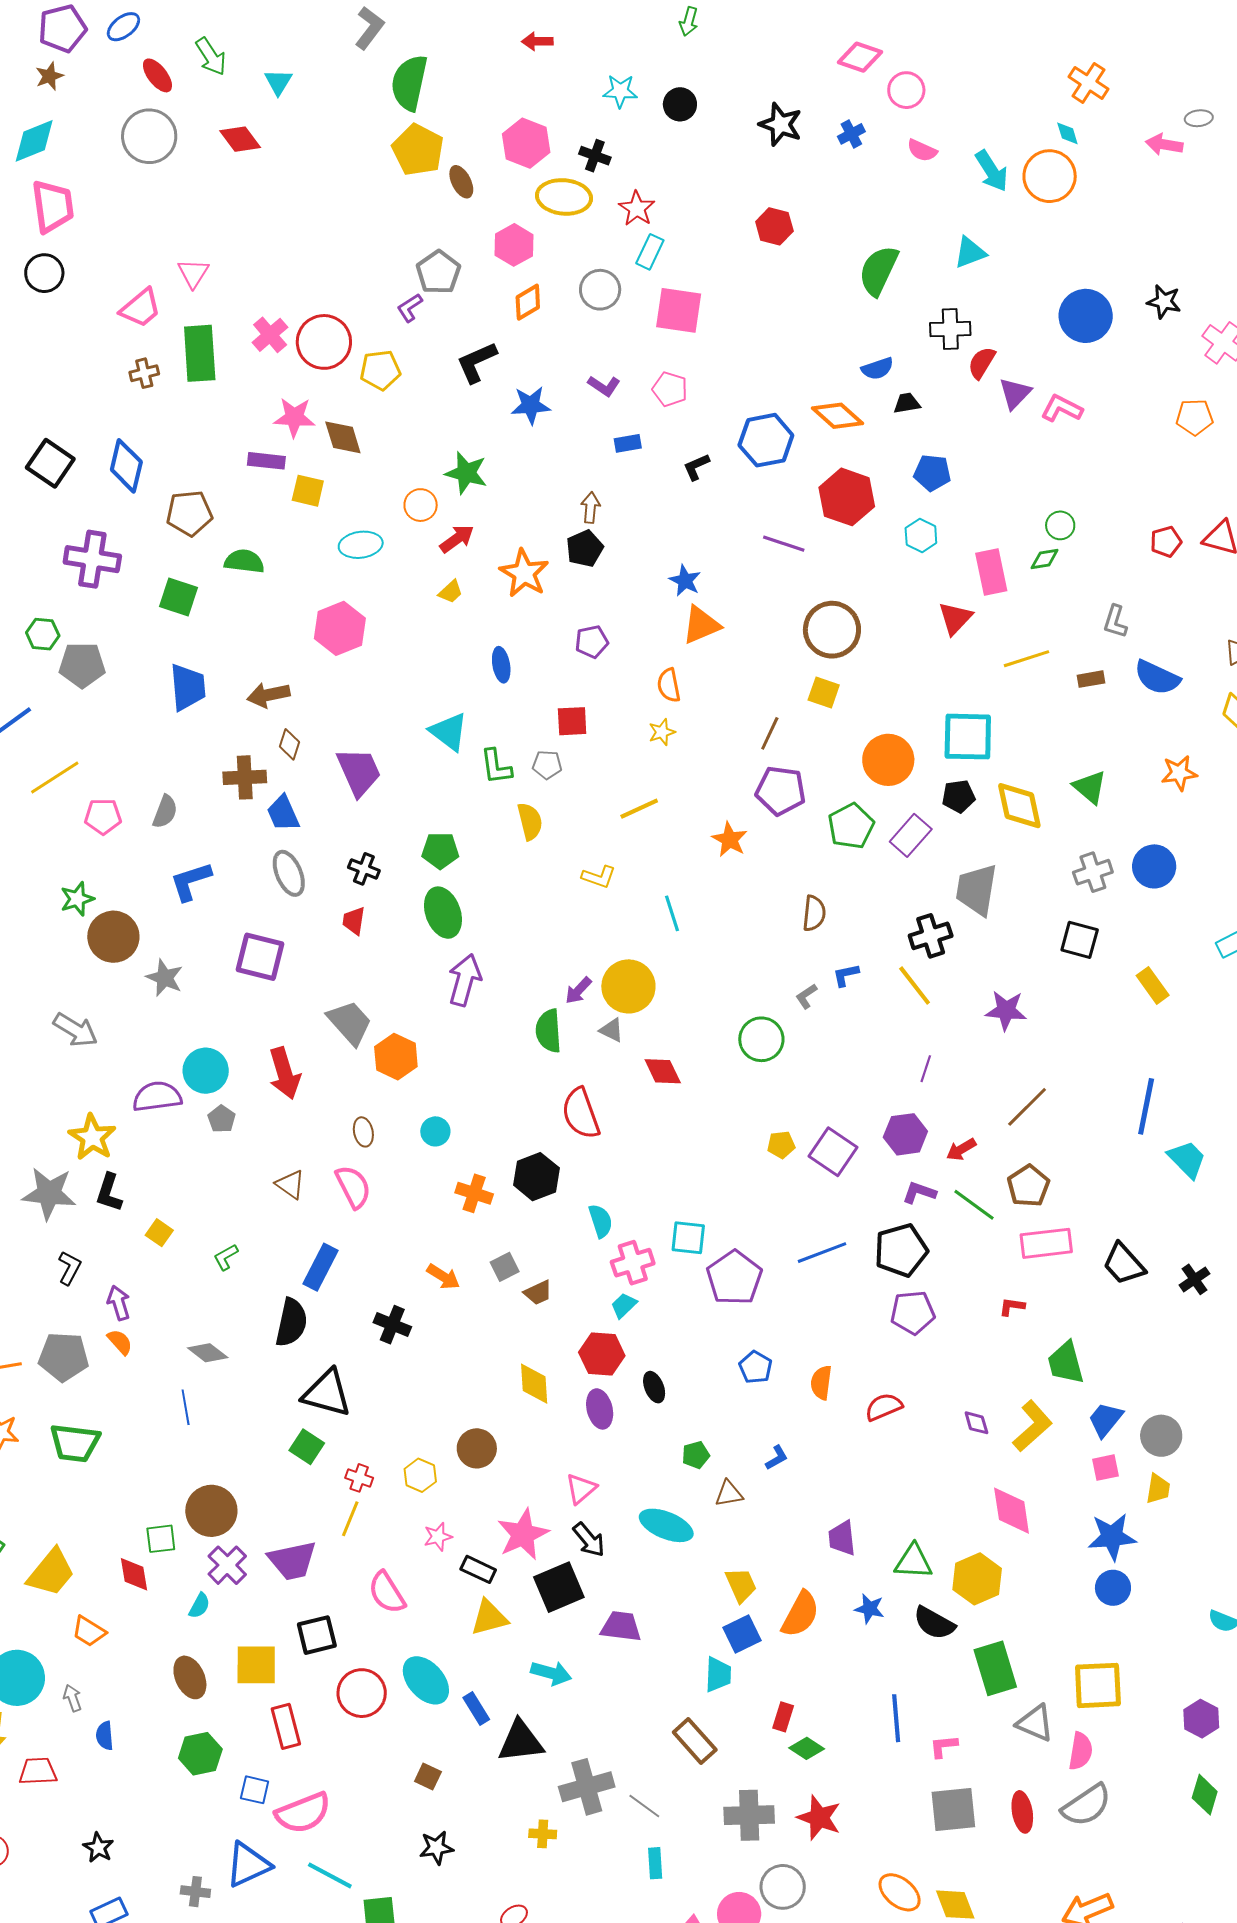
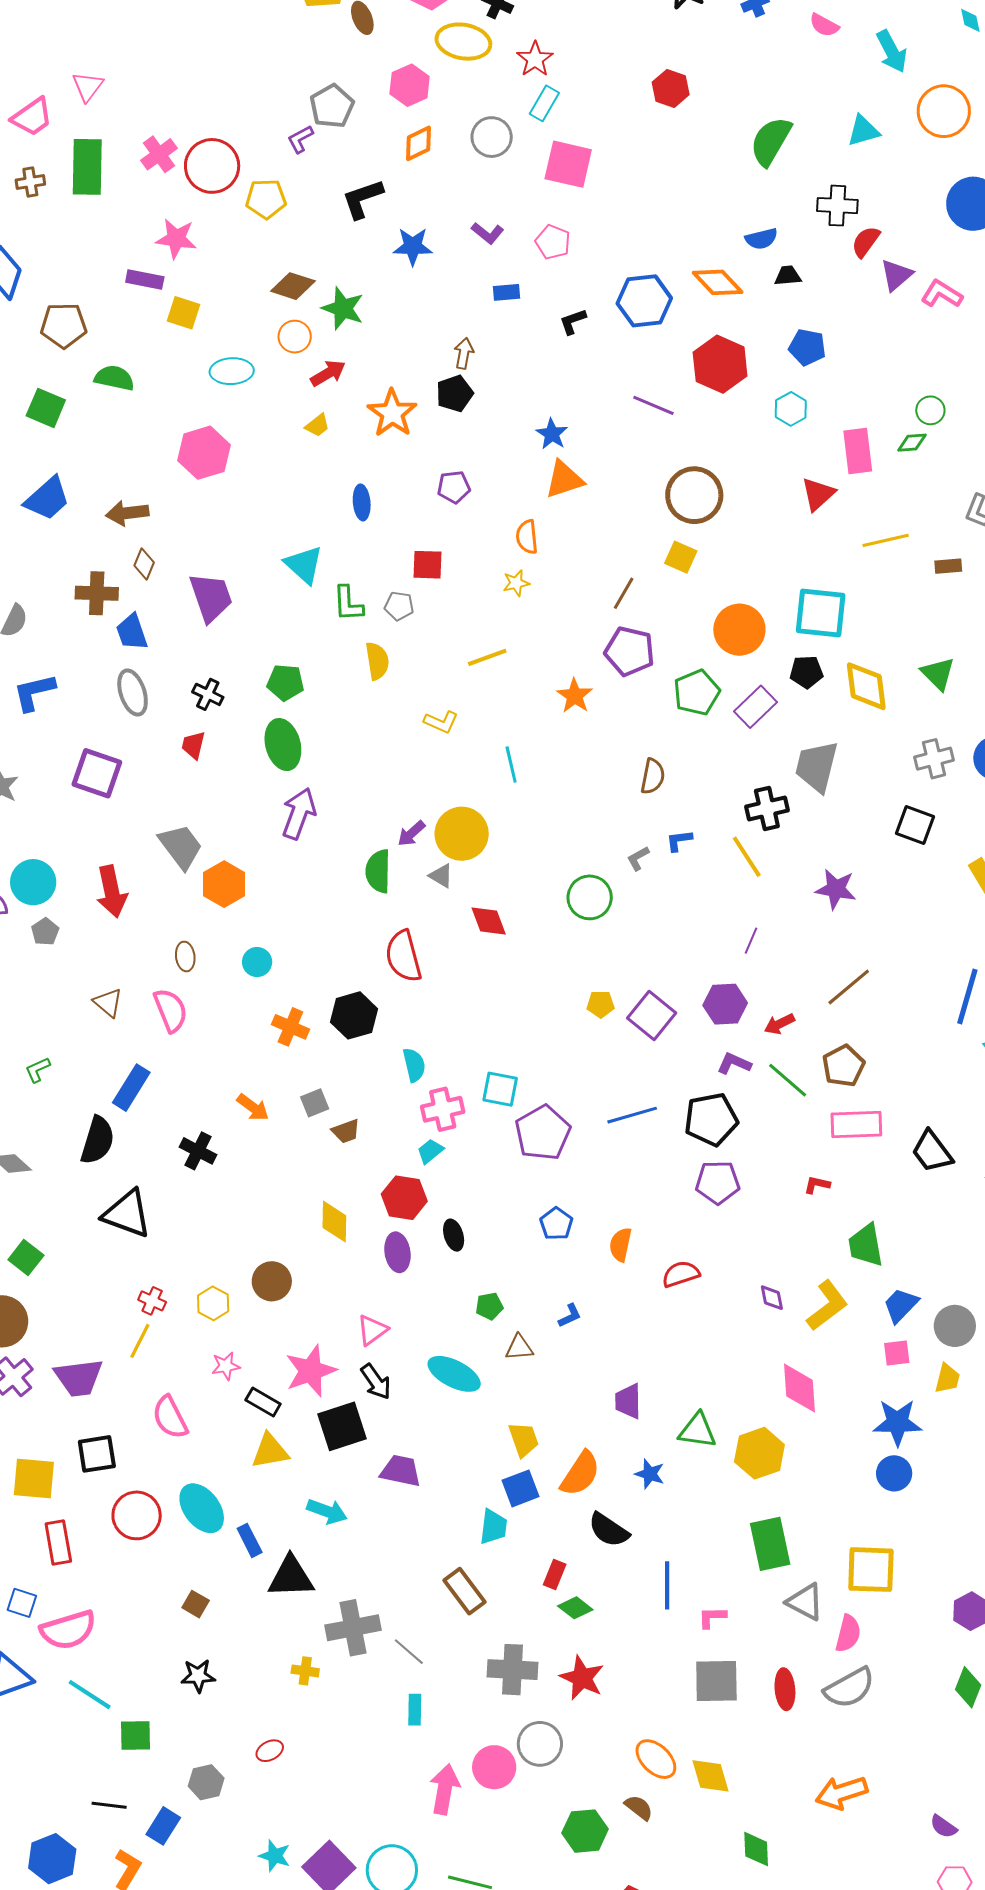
orange circle: (1050, 176) -> (944, 111), moved
brown diamond: (343, 437) -> (293, 286), moved, turned -60
blue trapezoid: (188, 687) -> (47, 499), turned 48
green square: (307, 1447) -> (26, 1257), moved
black semicircle: (934, 1623) -> (609, 1530), moved

